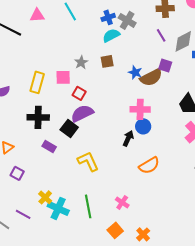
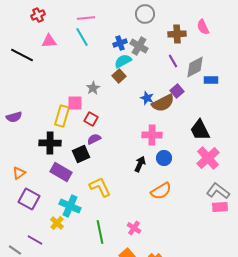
brown square: (107, 61) -> (119, 76), moved, turned -32
purple square: (165, 65) -> (177, 91), turned 32
yellow rectangle: (37, 82) -> (62, 116), moved
purple semicircle: (82, 113) -> (94, 139), size x0.6
blue circle: (143, 126) -> (164, 158), moved
black square: (69, 128) -> (81, 154), turned 30
purple rectangle: (49, 146) -> (61, 172), size x1.5
purple square: (17, 173) -> (29, 199), size x1.5
cyan cross: (58, 208) -> (70, 206), moved

